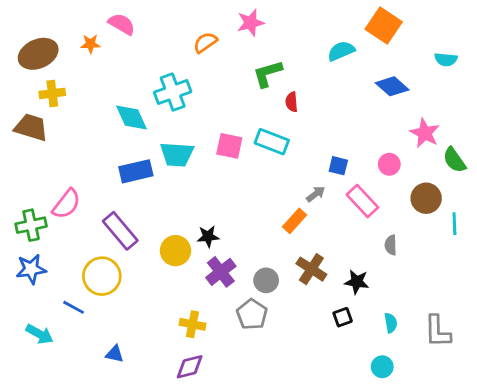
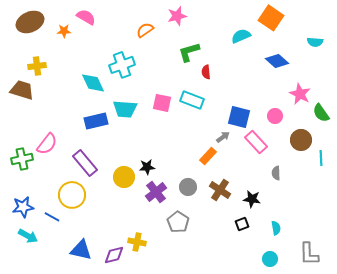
brown ellipse: (38, 54) -> (30, 22), moved
blue square: (338, 166) -> (239, 117), size x1.6
blue star: (31, 269) -> (23, 207), moved
gray circle: (266, 280) -> (188, 187), moved
yellow cross: (192, 324) -> (137, 242), moved
gray L-shape: (437, 331) -> (309, 254), moved
blue triangle: (115, 354) -> (81, 250), size x1.6
purple diamond: (190, 367) -> (114, 255), moved

